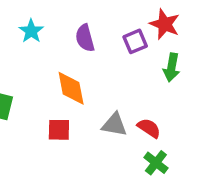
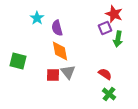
purple semicircle: (85, 38) -> (57, 28), moved
purple square: (135, 41) -> (105, 28), moved
gray triangle: (114, 125) -> (68, 72), moved, turned 42

